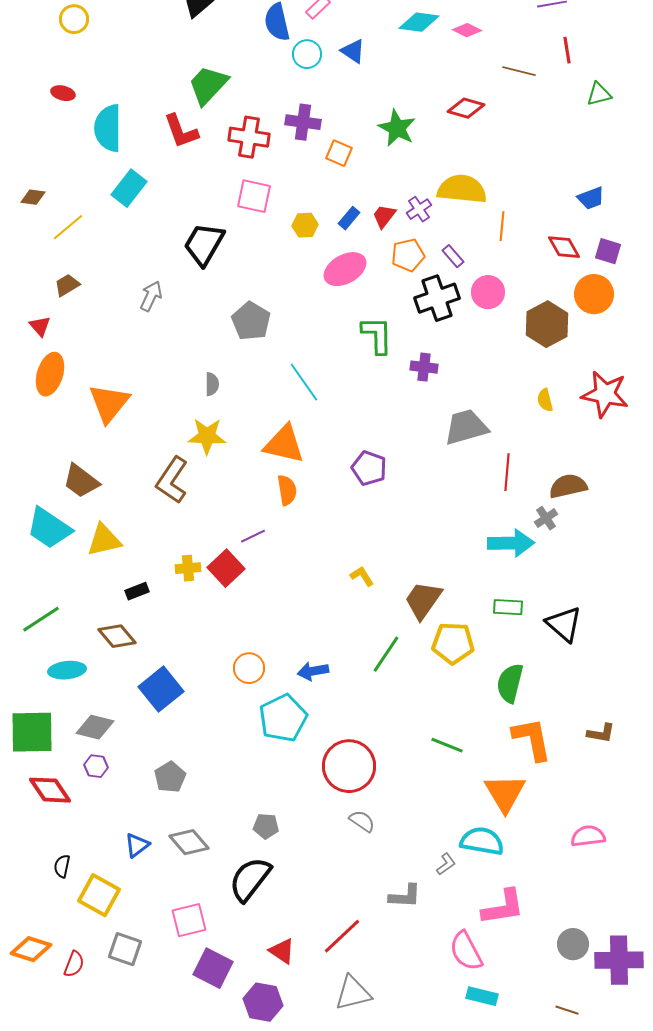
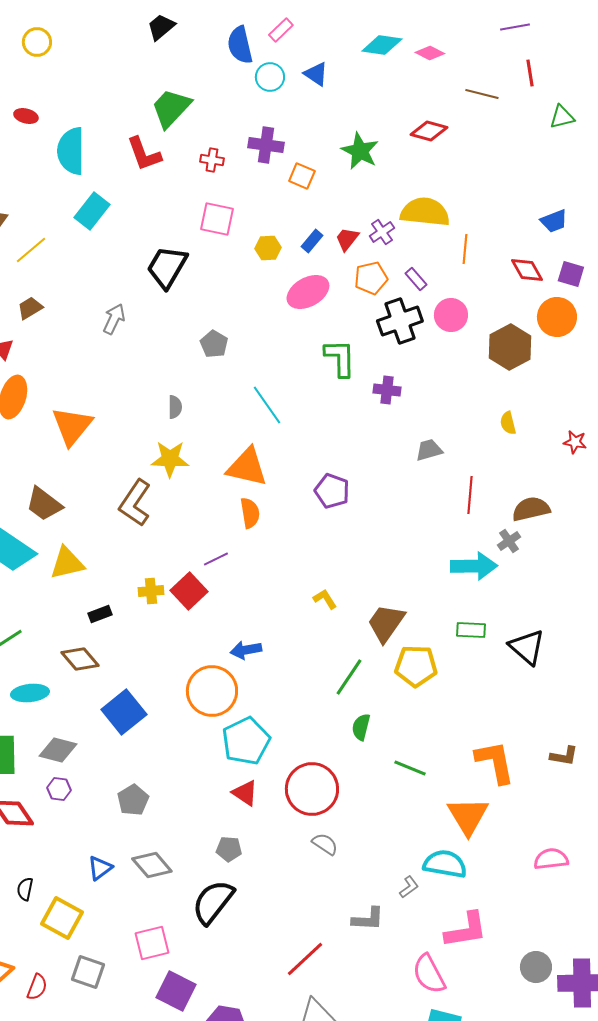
red cross: (249, 137) -> (212, 160), size x0.6
gray pentagon: (251, 321) -> (214, 344), size x0.7
red star: (605, 394) -> (575, 442), moved, size x0.5
gray trapezoid: (466, 427) -> (429, 450), size x0.6
orange circle: (249, 668) -> (212, 691), size x1.6
blue arrow: (313, 671) -> (246, 650), moved
green semicircle: (510, 683) -> (361, 727), moved, size x0.7
red triangle: (282, 951) -> (245, 793), moved

